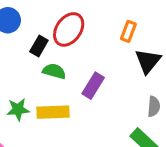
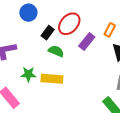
purple rectangle: (93, 86) -> (87, 42), moved

